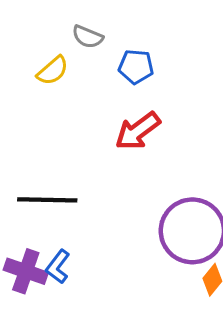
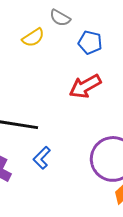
blue L-shape: (58, 267) -> (42, 158), moved

